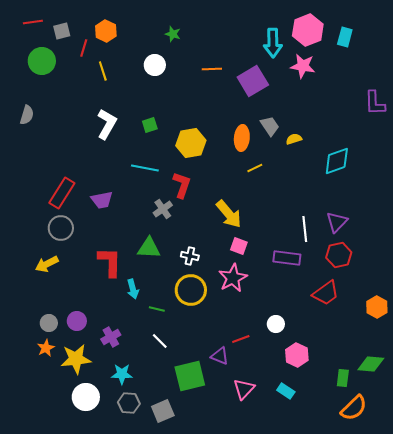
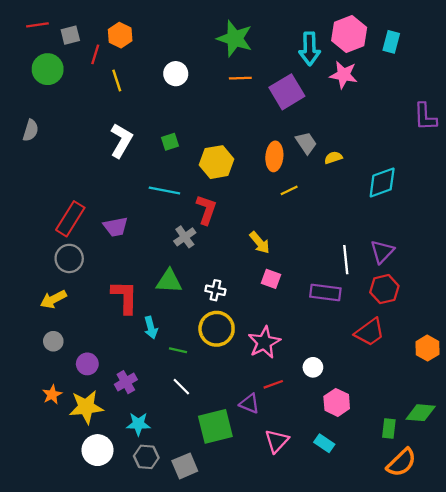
green star: (173, 34) -> (235, 39), moved, size x2.0
yellow arrow: (229, 214) -> (260, 243), size x0.7
pink star: (233, 278) -> (264, 342), moved
gray circle: (49, 323) -> (53, 341), moved

